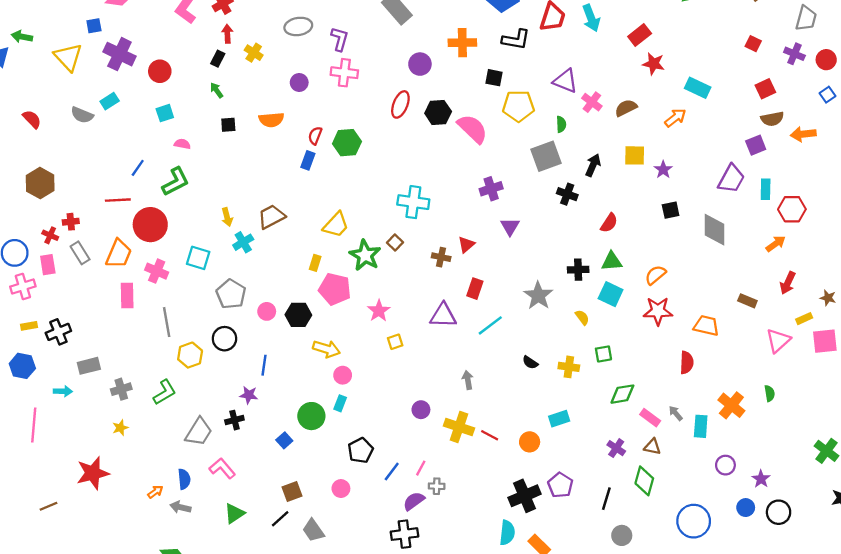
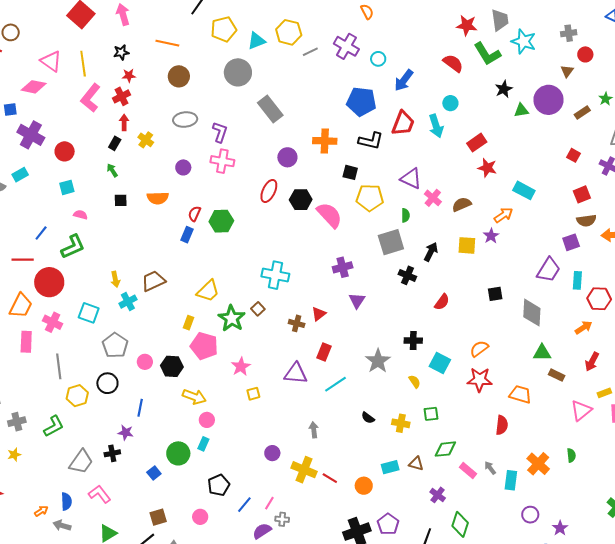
purple star: (663, 170) -> (491, 236), moved
green triangle: (612, 261) -> (542, 353), moved
brown triangle: (652, 447) -> (416, 464), moved

